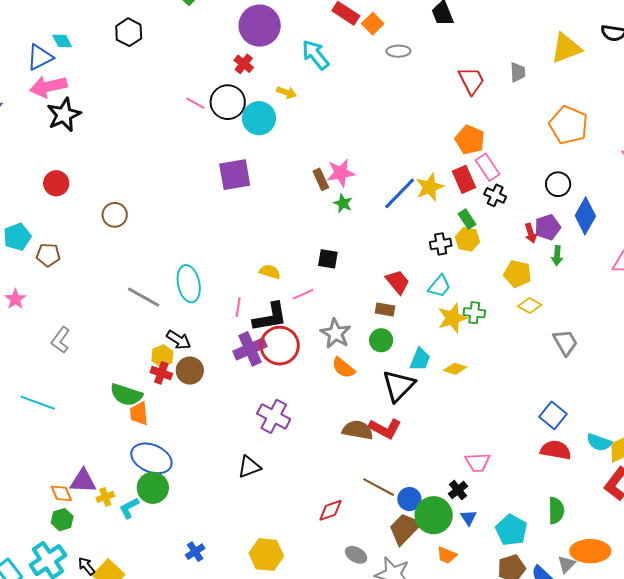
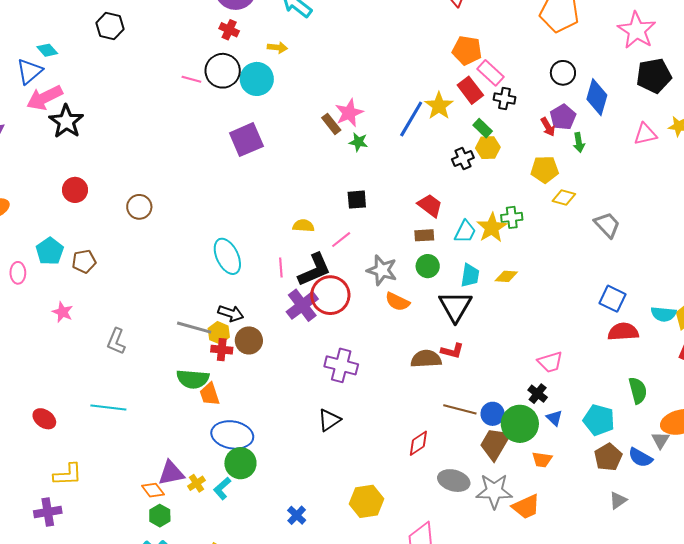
cyan trapezoid: (439, 286) -> (465, 232), moved
gray line: (144, 297) -> (194, 328), moved
red L-shape: (385, 428) -> (452, 351), size x0.7
gray ellipse: (356, 555) -> (454, 481), size x1.4

